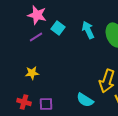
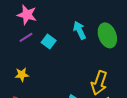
cyan square: (58, 28) -> (49, 42), moved

